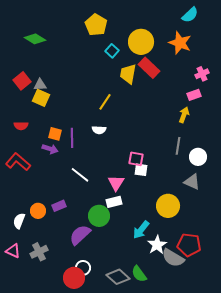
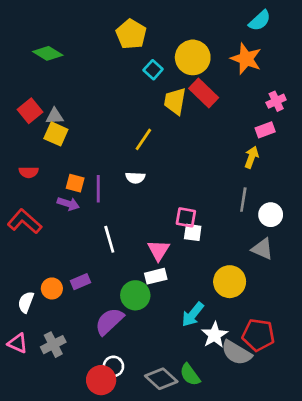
white line: (80, 175) -> (109, 239), turned 36

